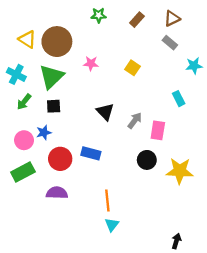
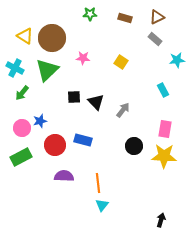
brown rectangle: (137, 20) -> (125, 18), turned 64
black square: (54, 106) -> (74, 97), moved
pink rectangle: (158, 130) -> (165, 129), moved
purple semicircle: (57, 193) -> (64, 176), moved

